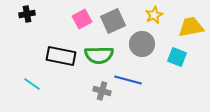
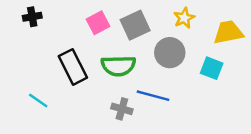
black rectangle: (61, 56) -> (73, 67), turned 52

